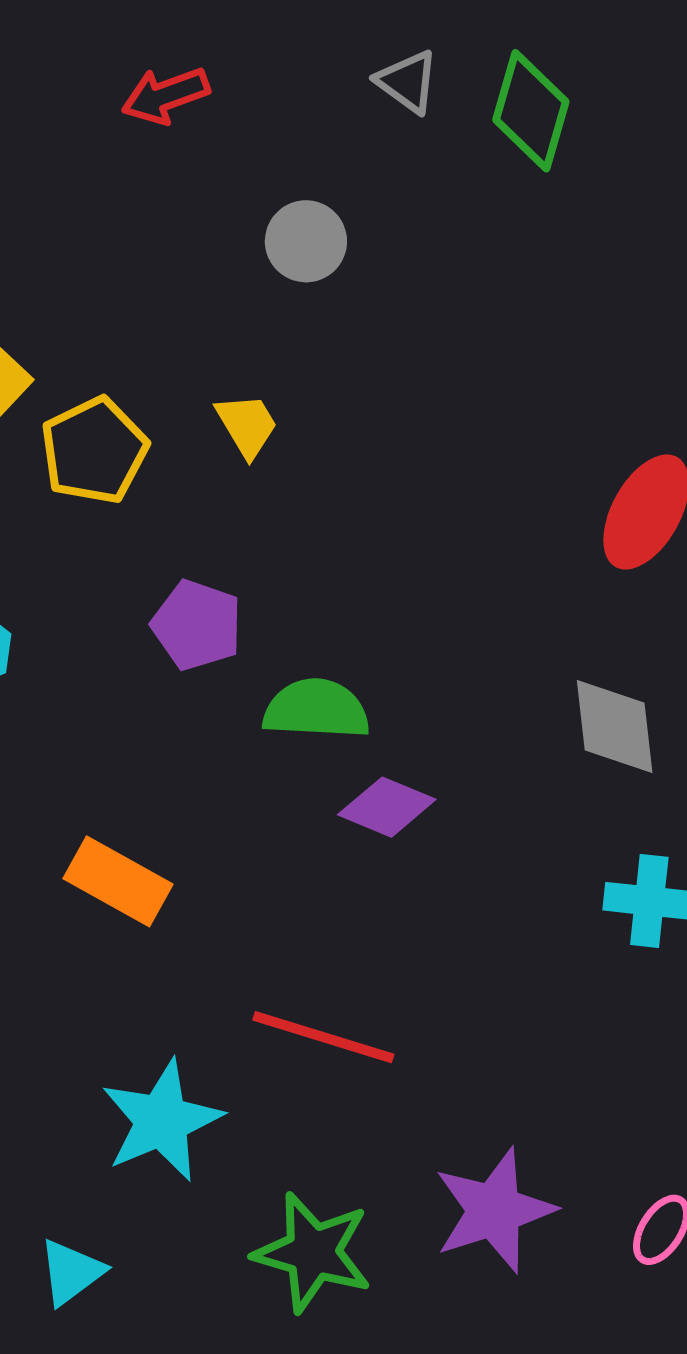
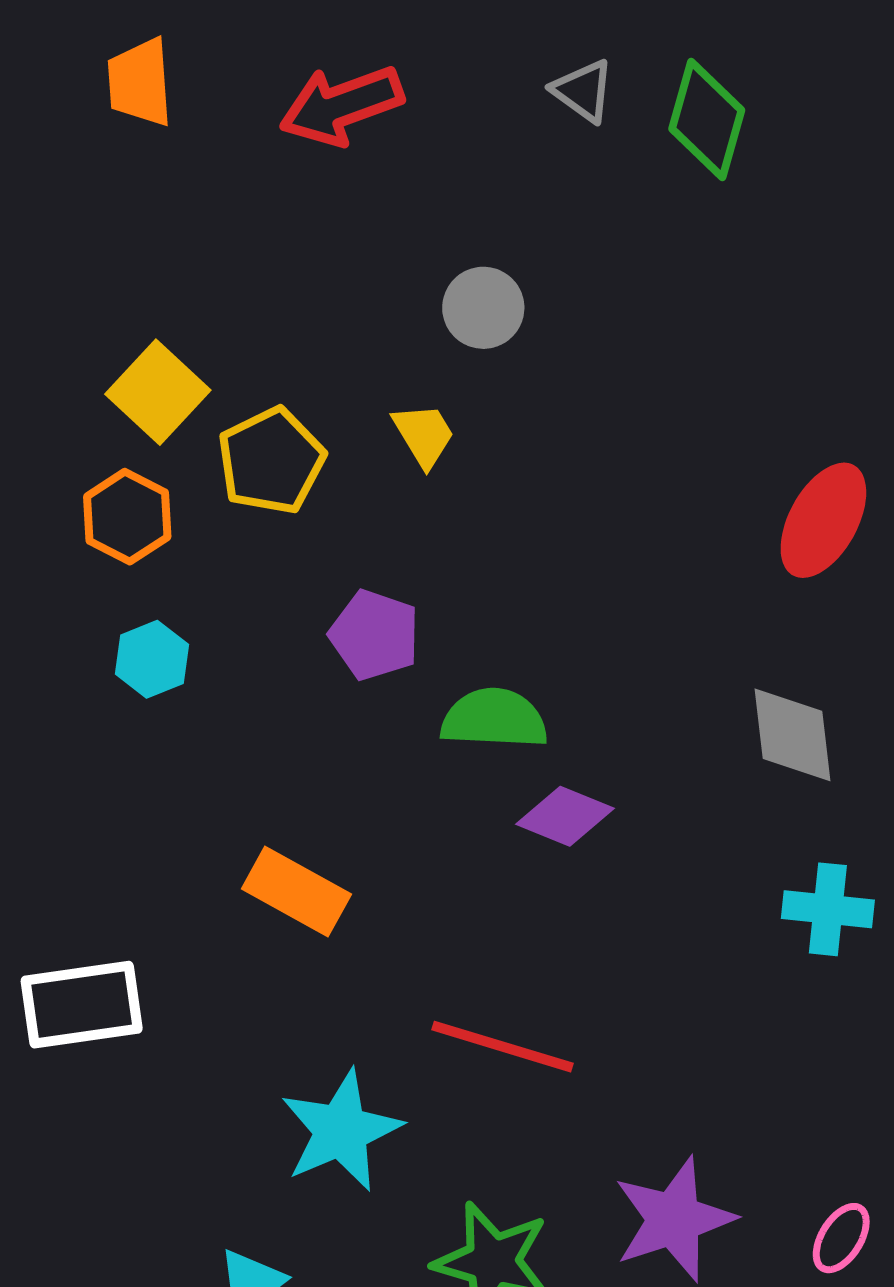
red arrow: (166, 95) -> (341, 105), size x1.4
gray circle: (306, 241) -> (483, 308), moved

